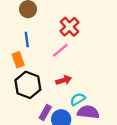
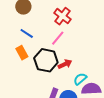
blue line: (27, 40) -> (27, 33), turned -40
black hexagon: (28, 85) -> (46, 60), moved

